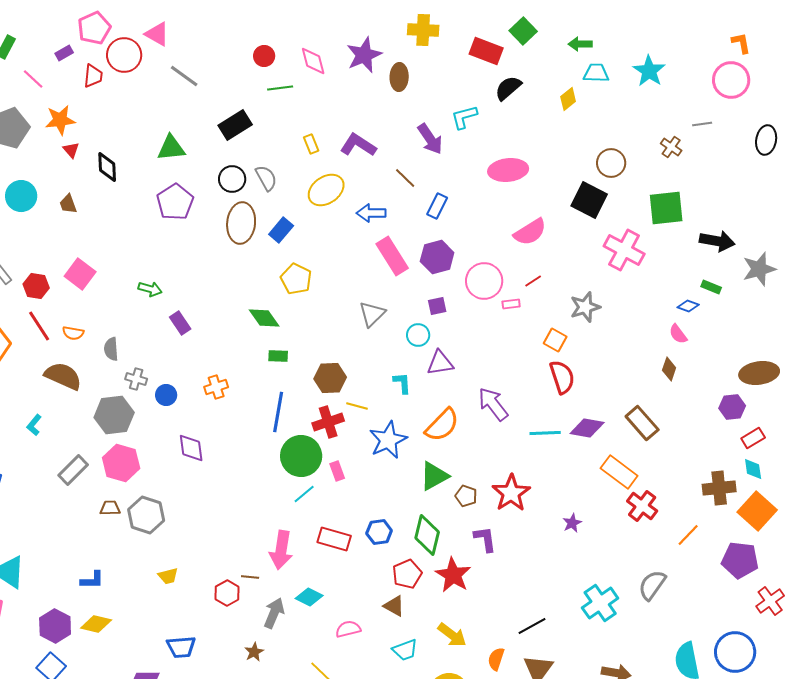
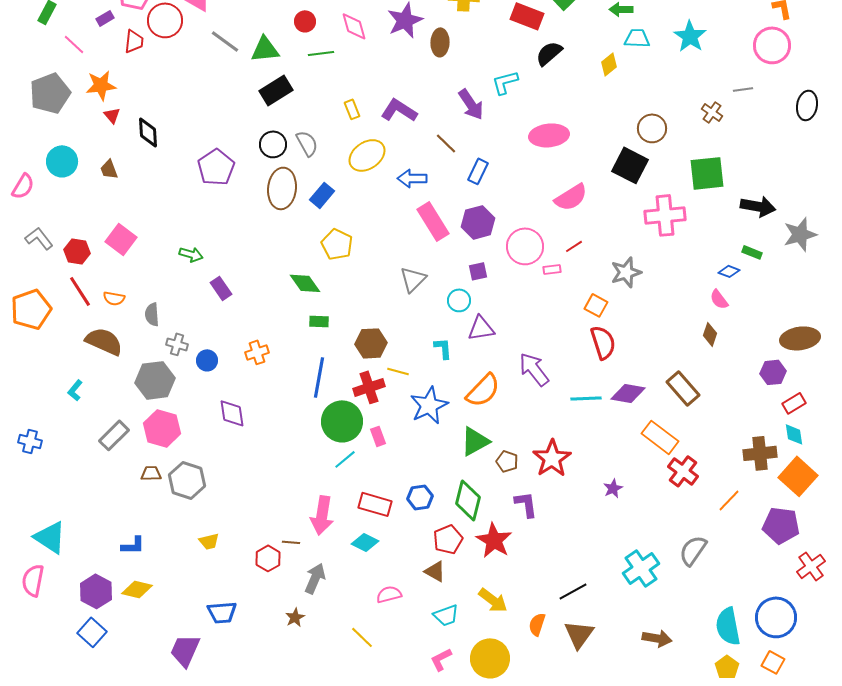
green triangle: (171, 148) -> (265, 49), moved
pink cross: (624, 250) -> (665, 215), turned -33
cyan diamond: (309, 597) -> (365, 542), moved

